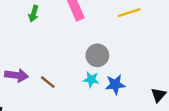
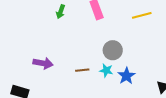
brown line: (48, 82) -> (82, 70), moved, turned -48
blue star: (115, 85) -> (126, 76), turned -30

